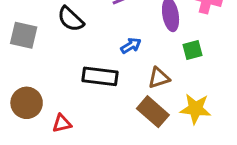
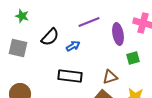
black semicircle: (71, 19) -> (50, 37), turned -90
blue arrow: (131, 46) -> (73, 46), moved

